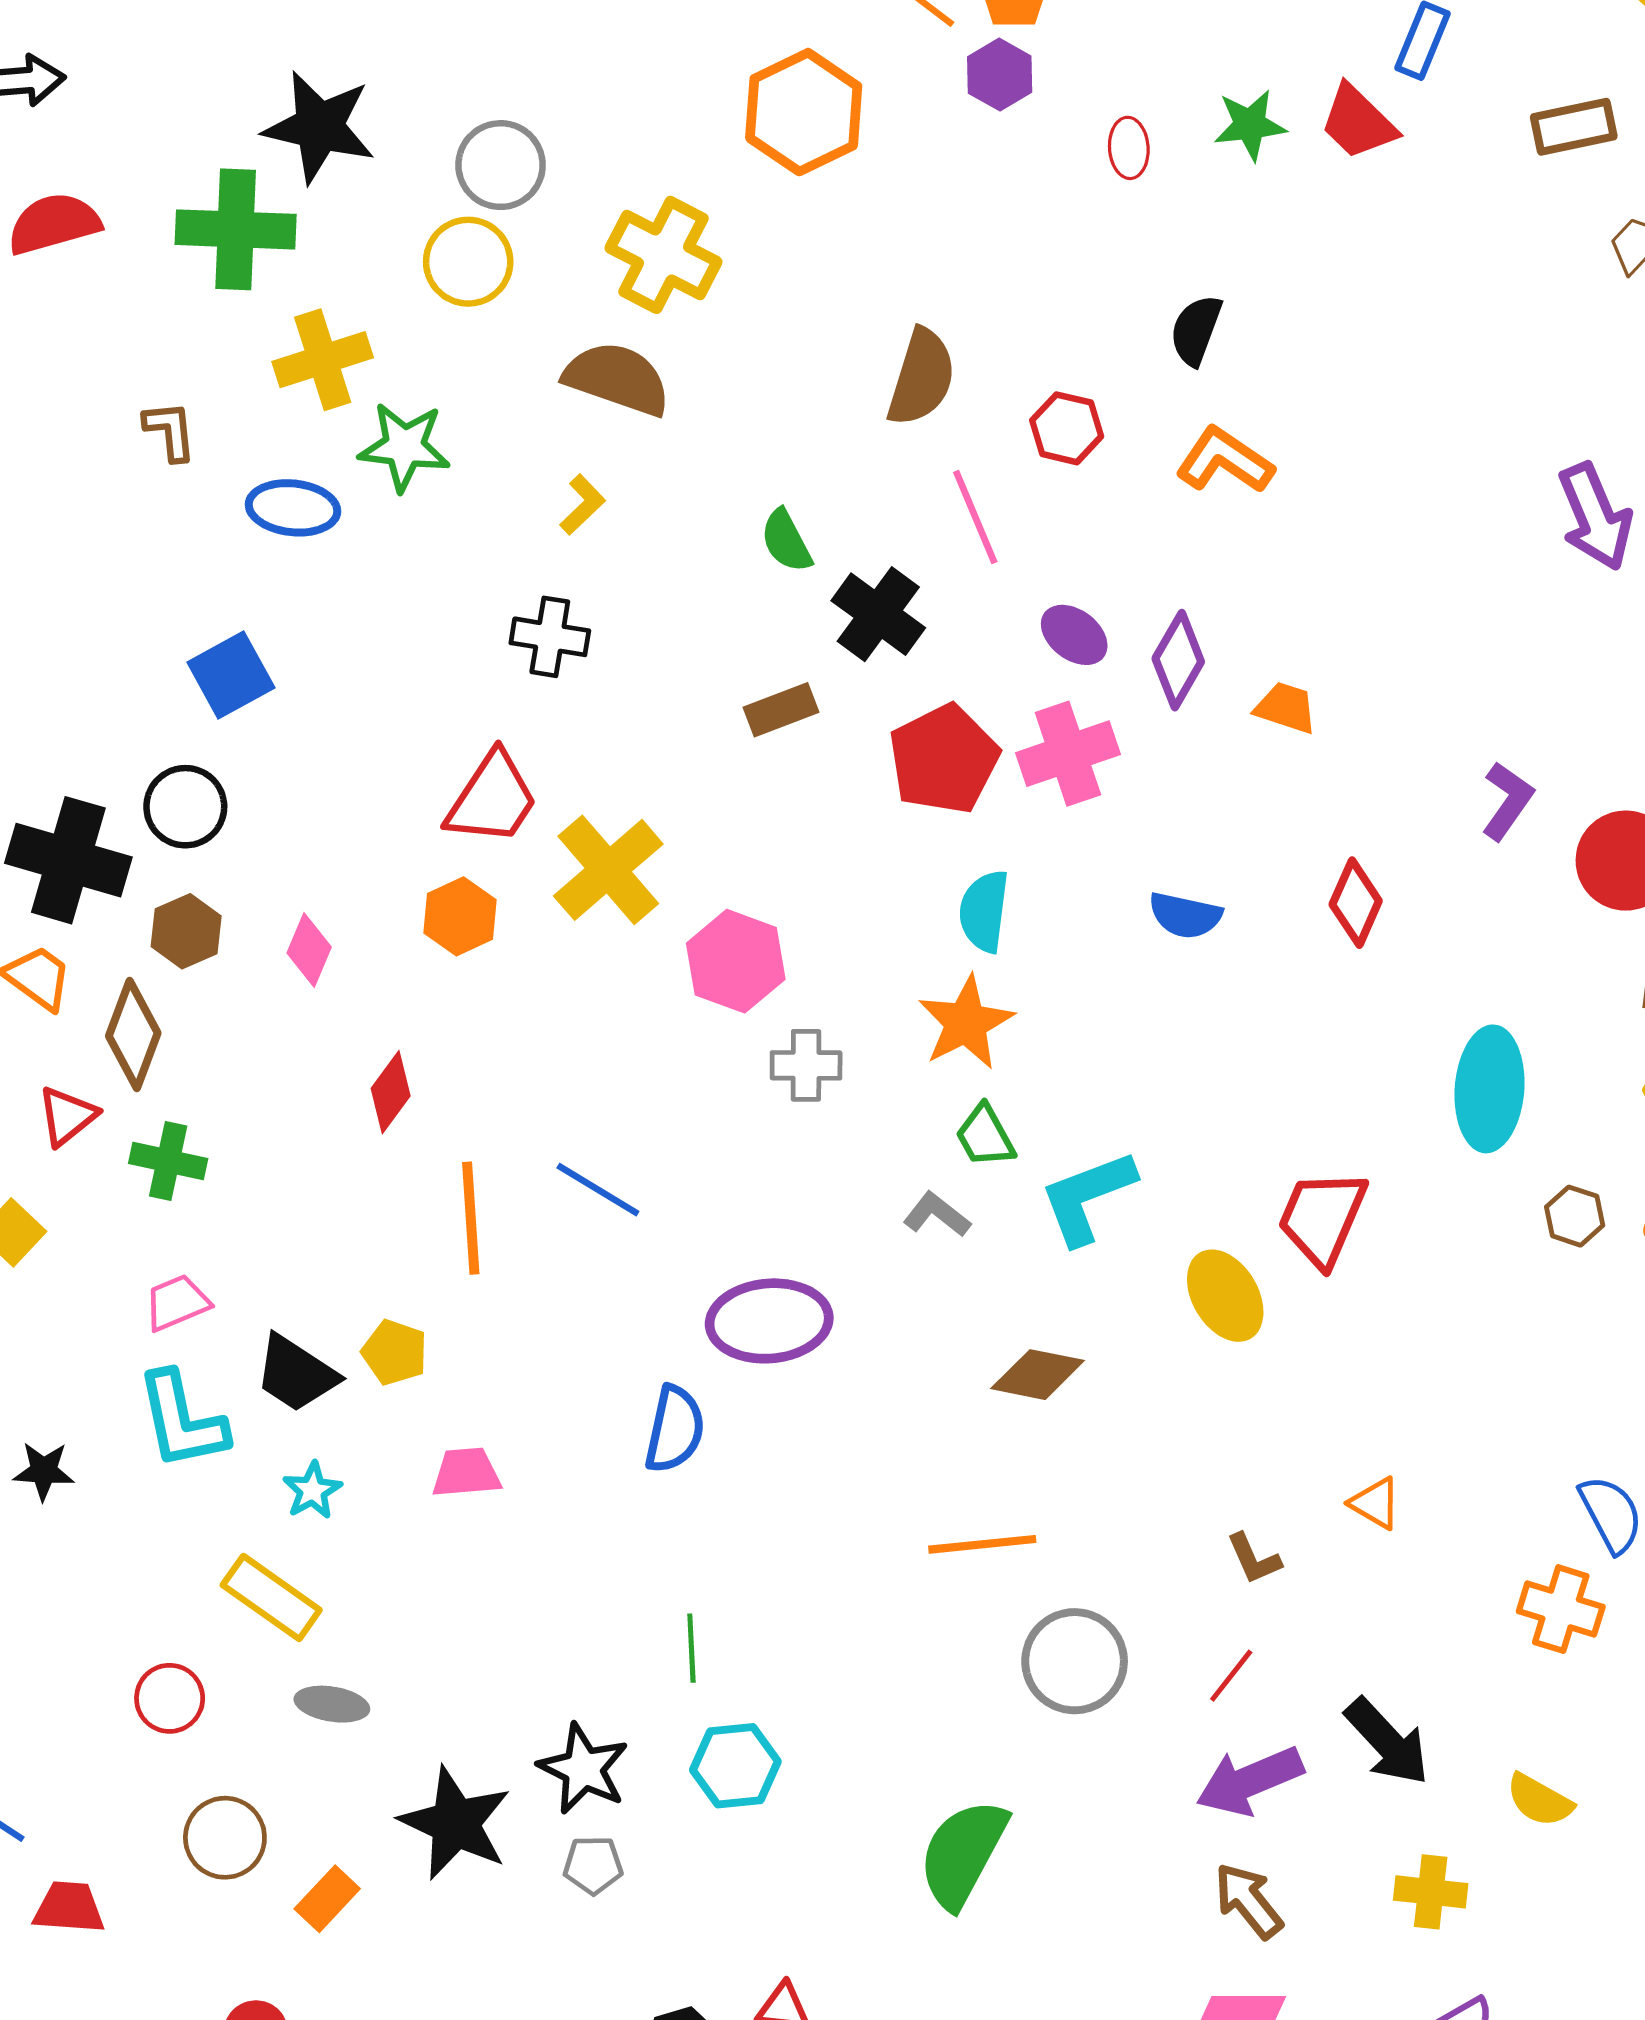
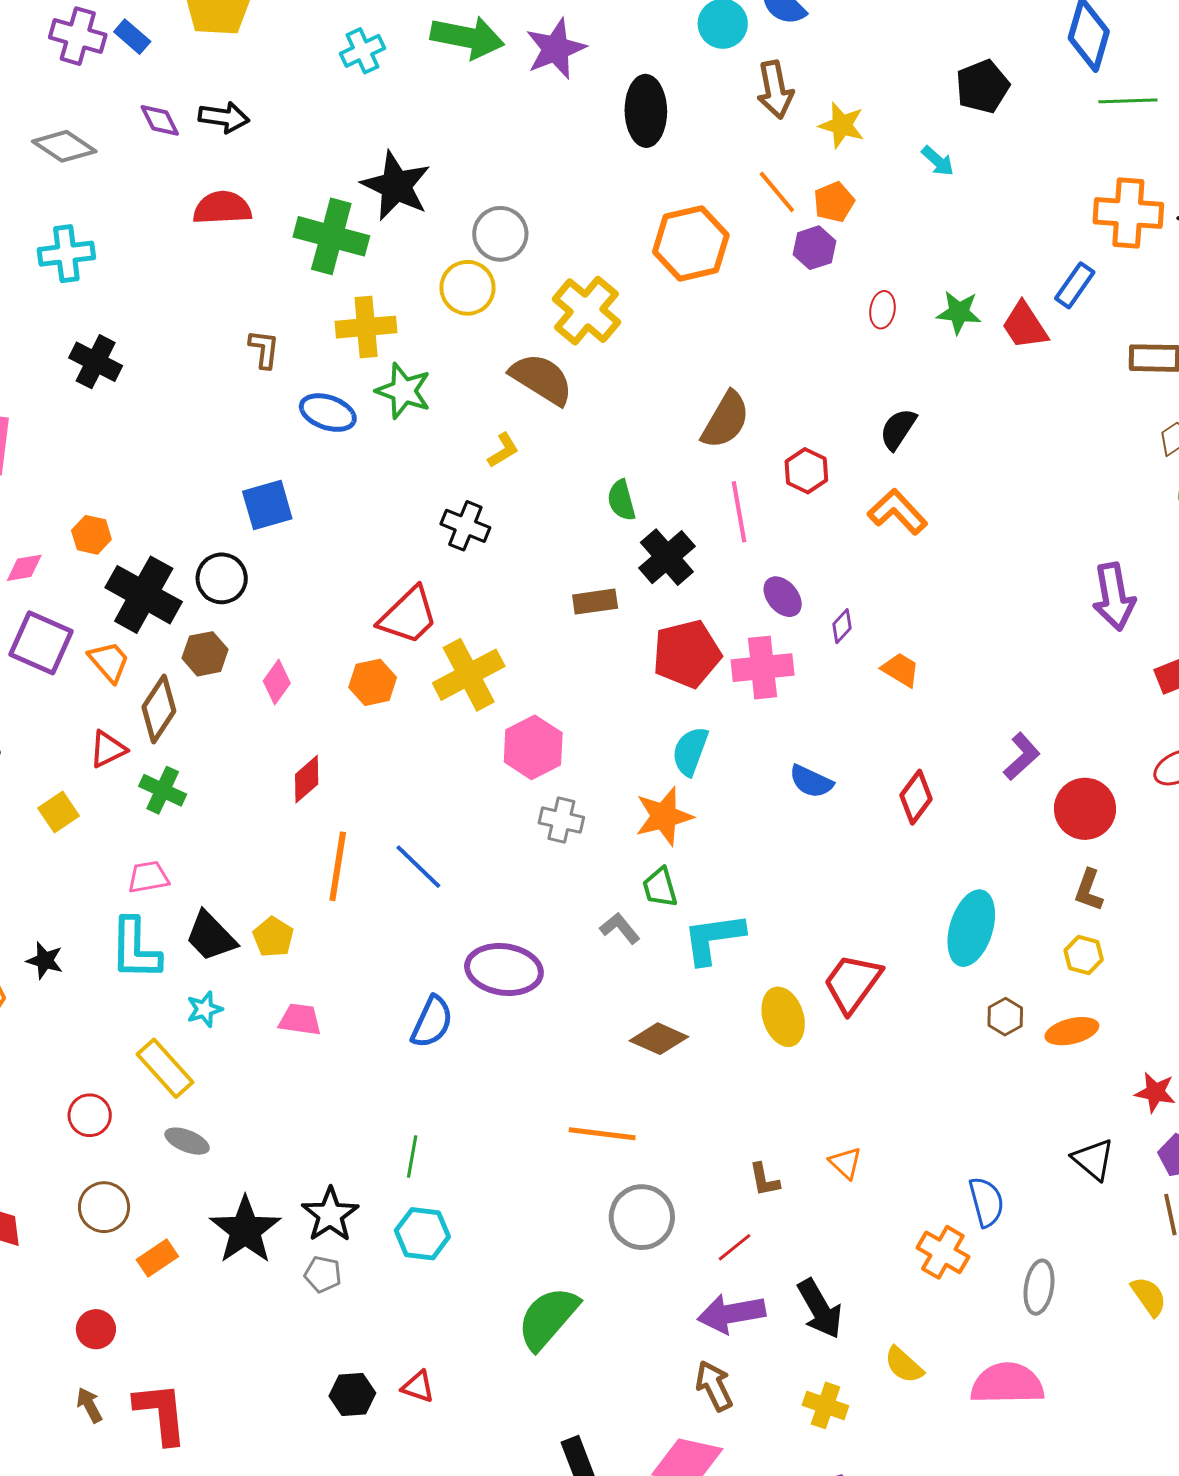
purple diamond: (1178, 660) -> (842, 626), size x0.6

